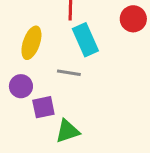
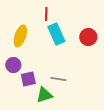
red circle: (133, 19) -> (88, 37), moved
gray line: (69, 73) -> (58, 79), moved

